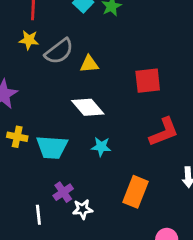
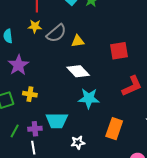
cyan trapezoid: (52, 147) -> (57, 121), moved
cyan star: (101, 147) -> (89, 98), size x1.5
purple cross: (63, 192) -> (35, 129), moved, turned 32
white line: (38, 215) -> (33, 148), moved

